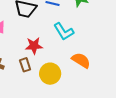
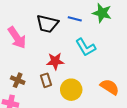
orange semicircle: (81, 60) -> (110, 87), moved

